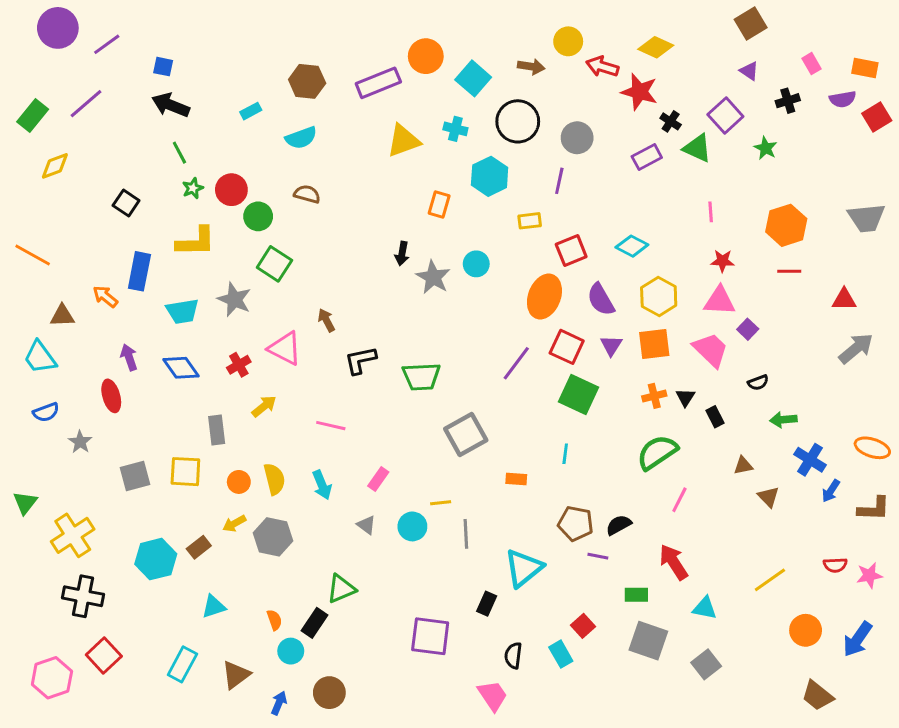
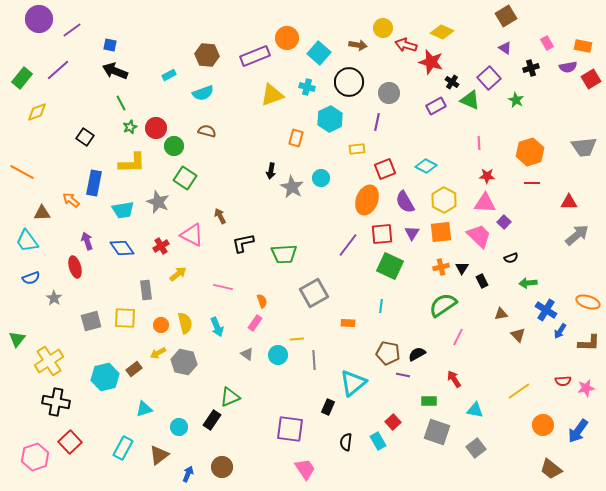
red square: (567, 347) -> (382, 234), turned -30
red arrow: (674, 562) -> (454, 379), size x0.7
orange semicircle: (274, 620) -> (262, 301), moved
cyan circle: (291, 651) -> (179, 427), moved
pink trapezoid: (493, 696) -> (305, 469), moved

